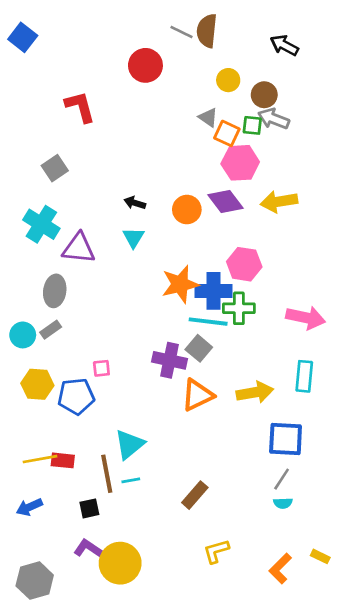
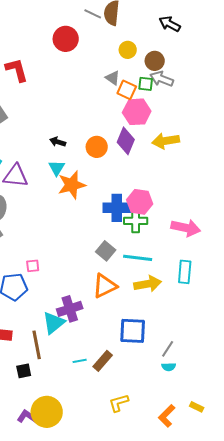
purple diamond: (226, 202) -> (126, 141), turned 60
pink hexagon: (244, 264) -> (140, 202), moved
orange star: (180, 284) -> (72, 185), moved
cyan line: (208, 322) -> (138, 258), moved
purple cross: (169, 360) -> (70, 309), moved, turned -30
blue square: (286, 439) -> (133, 331), moved
cyan line: (131, 480) -> (80, 361), moved
purple L-shape: (88, 548) -> (28, 417), moved

